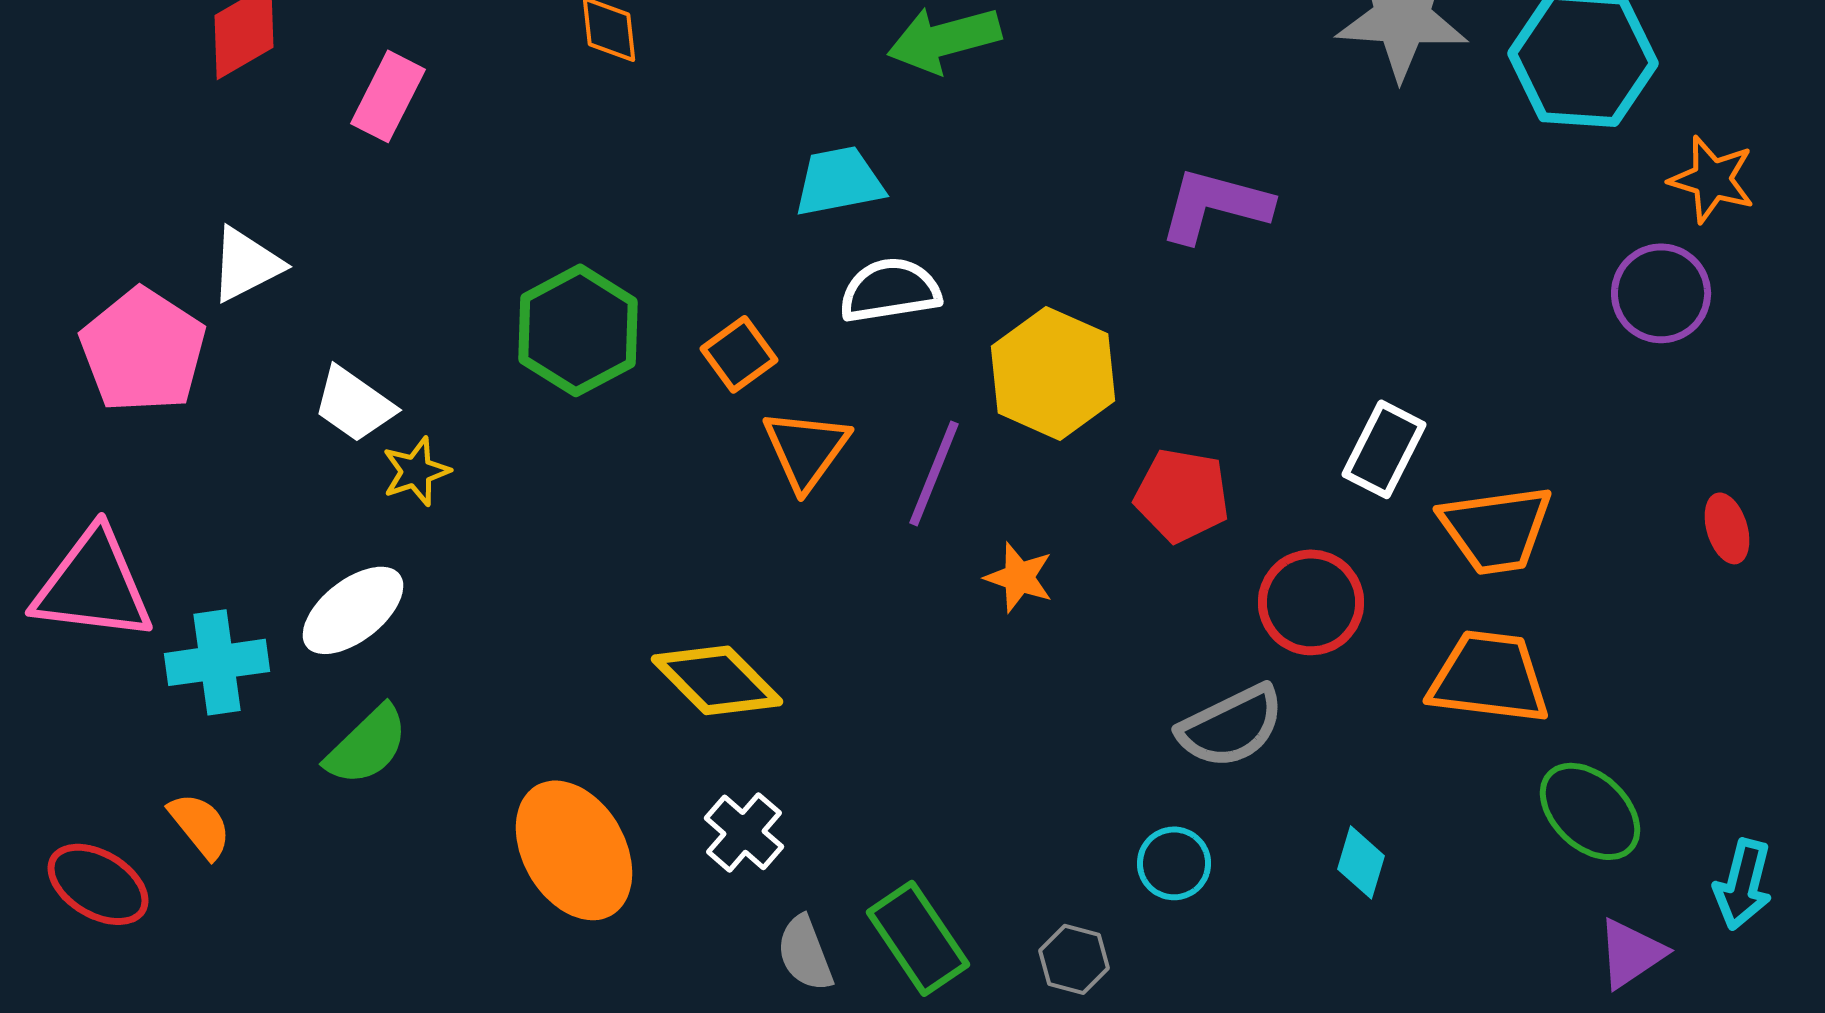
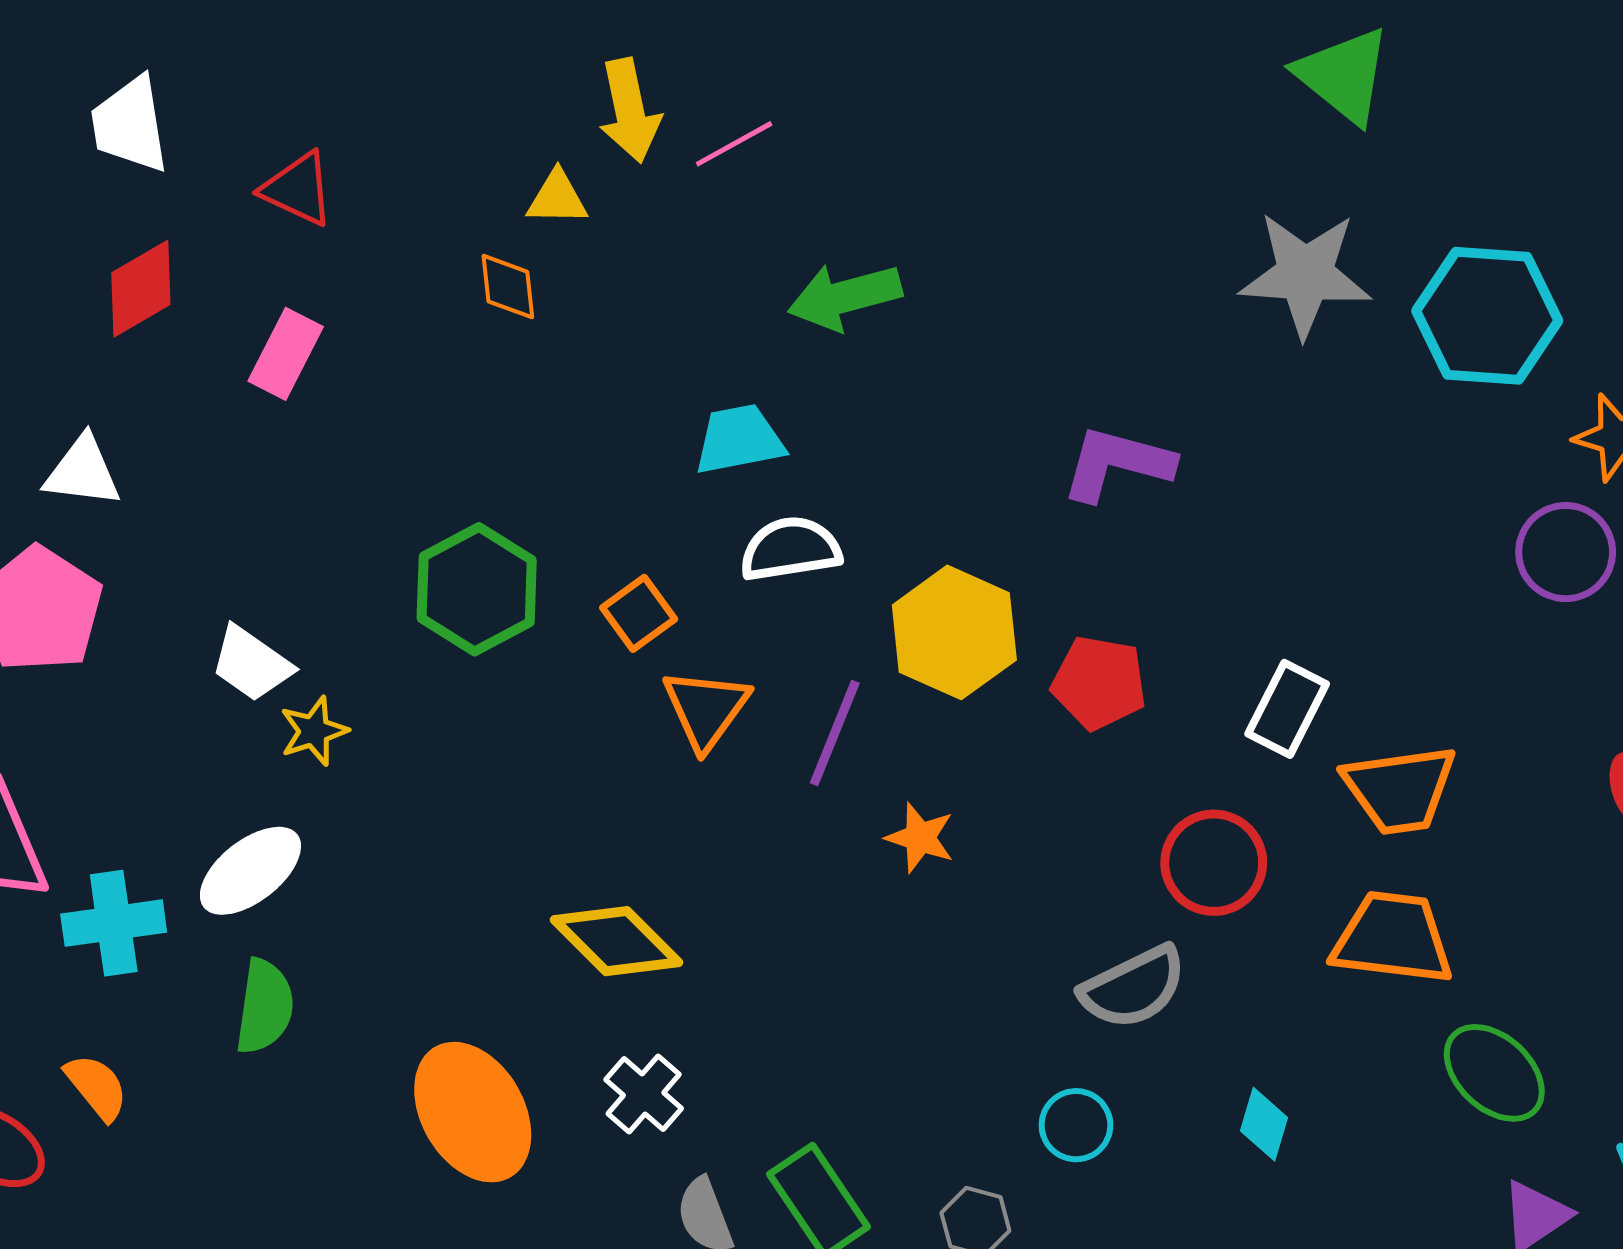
white triangle: (246, 264) -> (83, 472), moved, turned 34
red pentagon: (1182, 495) -> (1099, 683), moved
green semicircle: (367, 745) -> (265, 1007), turned -38

